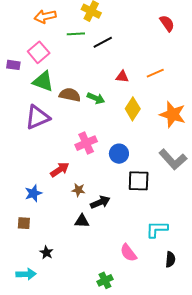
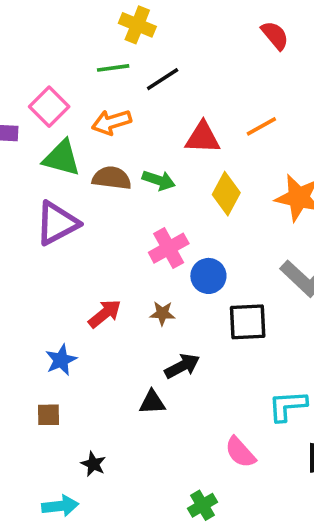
orange arrow: (45, 16) -> (111, 122), moved
red triangle: (122, 77) -> (203, 138), size x1.5
pink cross: (86, 143) -> (169, 248), moved
brown star: (78, 190) -> (162, 313), moved

